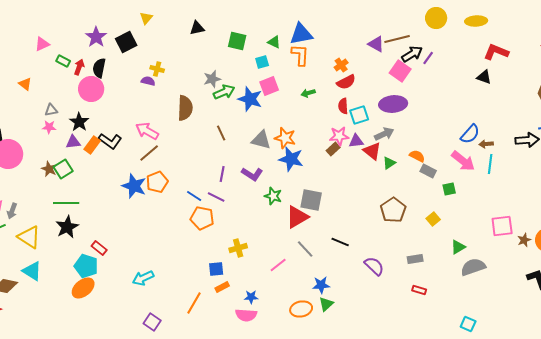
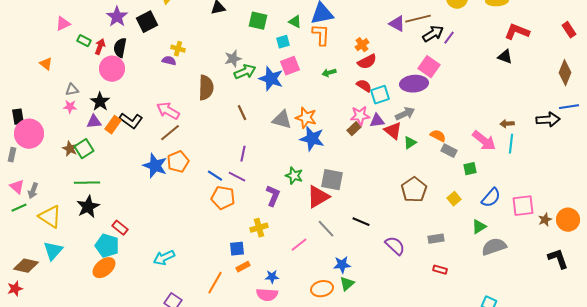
pink square: (400, 71) -> (429, 67), moved
red semicircle: (343, 106) -> (364, 86), turned 126
blue semicircle: (470, 134) -> (491, 198), moved
purple L-shape: (252, 174) -> (273, 196), moved, turned -100
cyan triangle: (32, 271) -> (53, 251), turned 40

